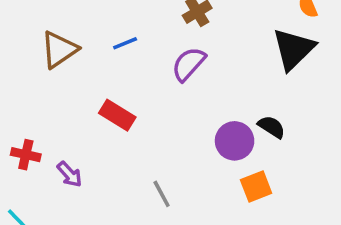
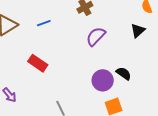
black triangle: (293, 49) -> (138, 31), size x0.6
purple semicircle: (189, 64) -> (96, 36), moved

